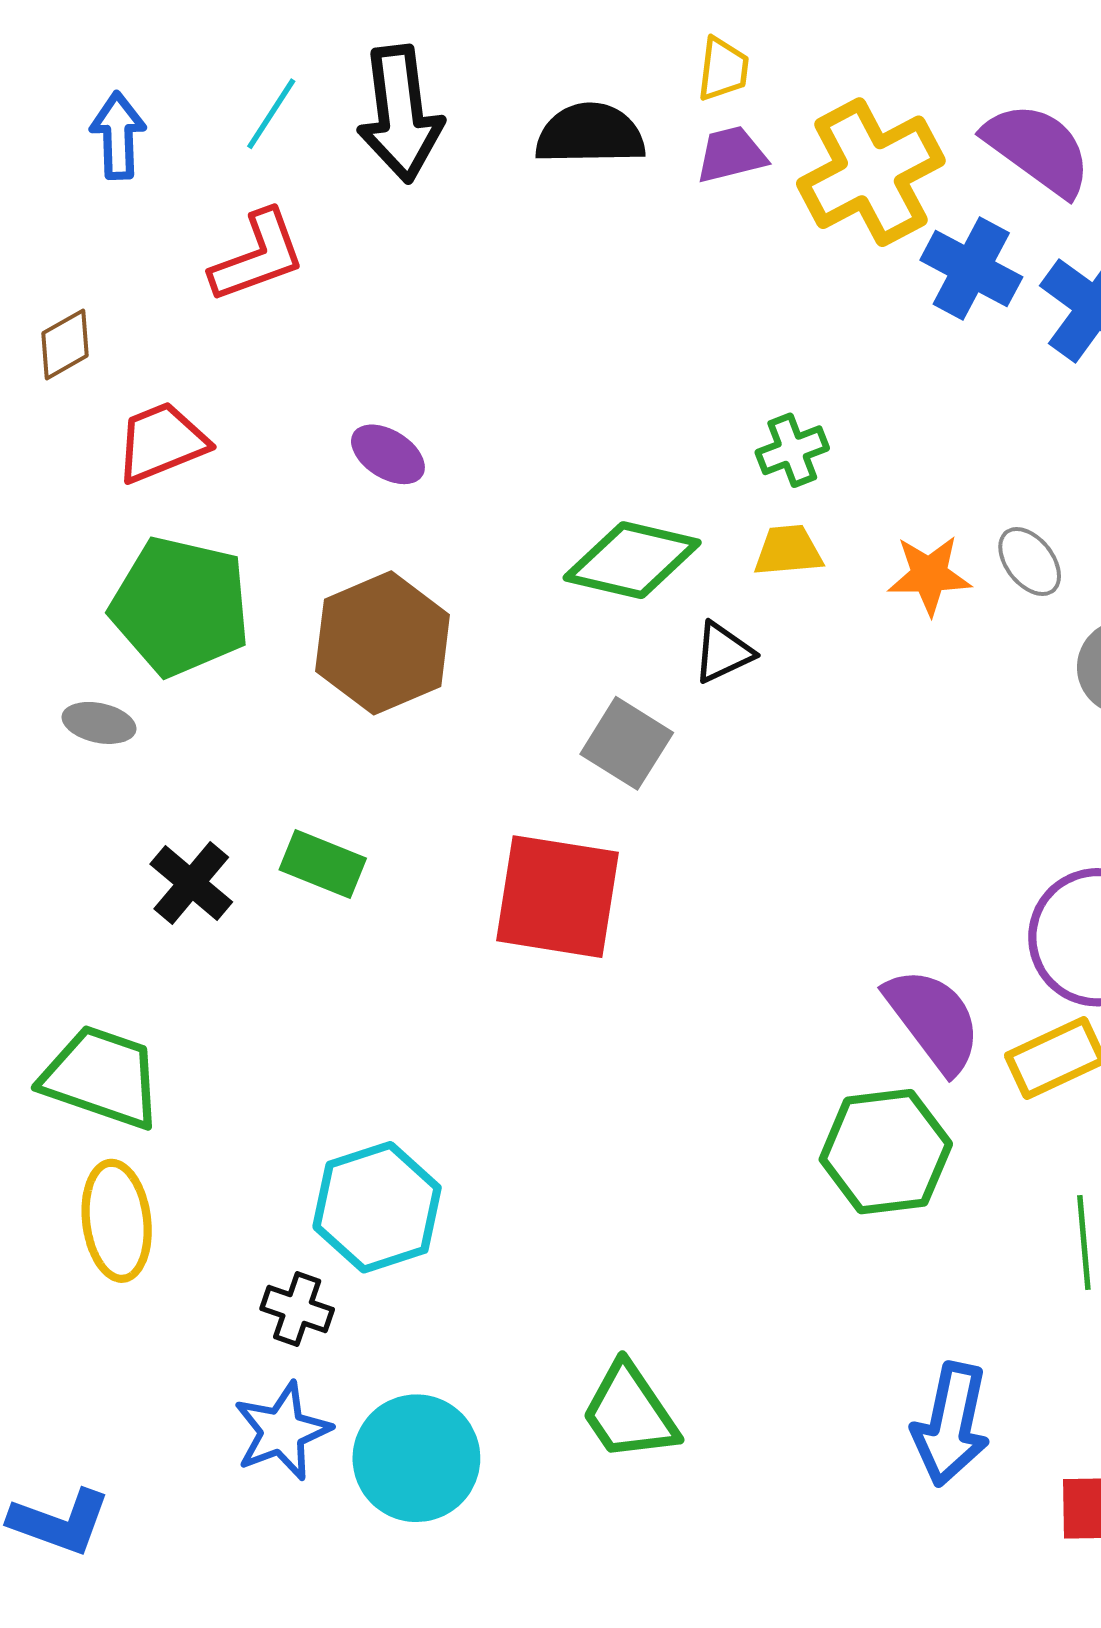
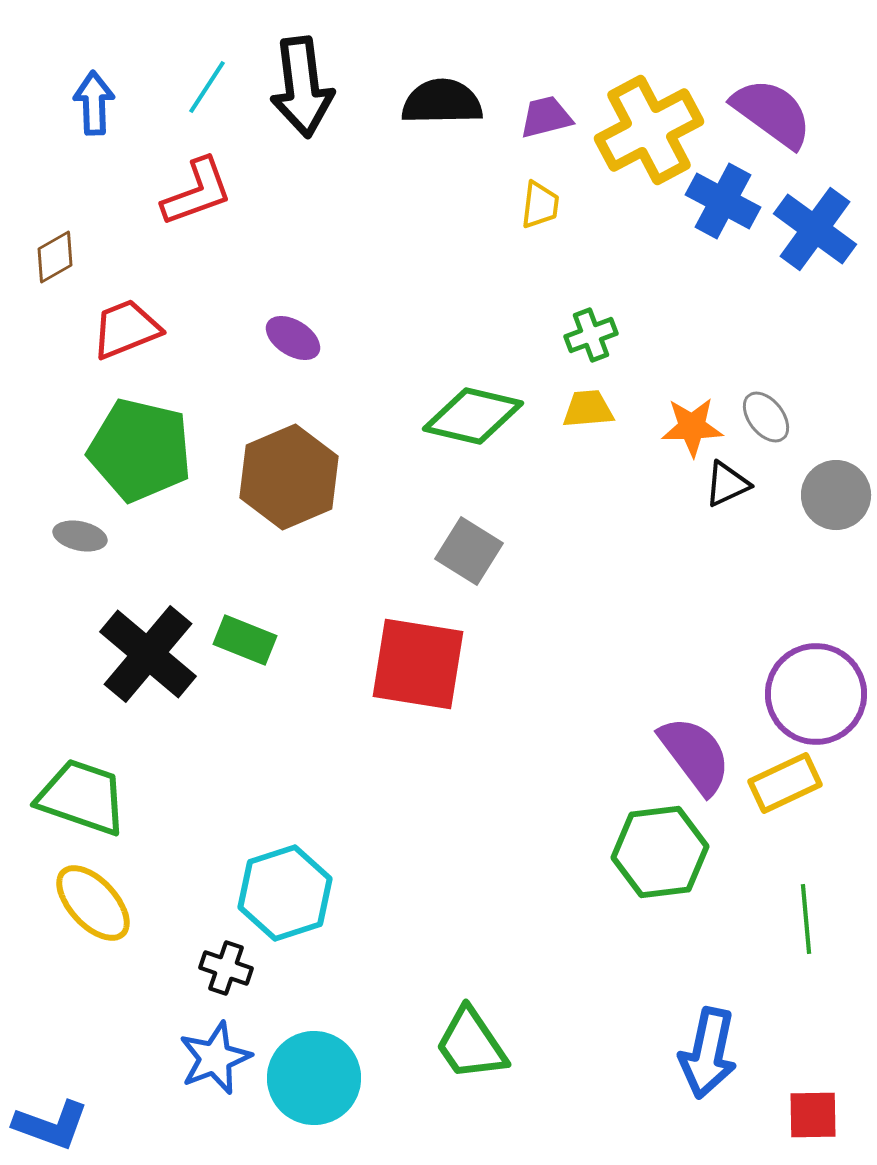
yellow trapezoid: (723, 69) -> (540, 205), moved
black triangle: (723, 652) -> (727, 484), moved
black cross: (191, 883) -> (148, 654), size x1.6
yellow ellipse: (117, 1221) -> (93, 903), turned -36

